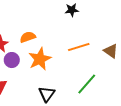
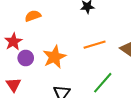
orange semicircle: (28, 37) -> (33, 16), moved

